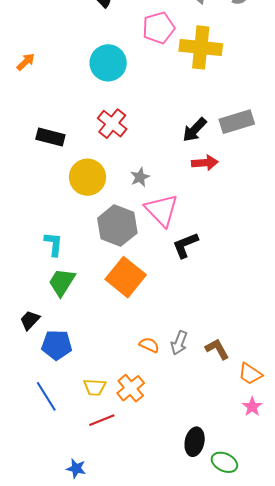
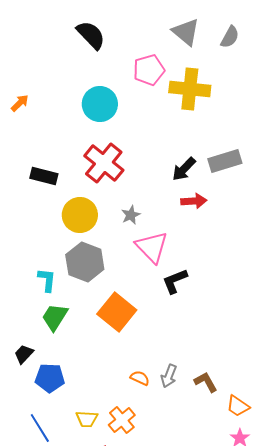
red cross: (112, 124) -> (104, 163), size x1.4
gray hexagon: (117, 226) -> (85, 262), moved

